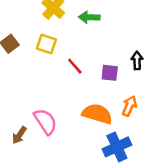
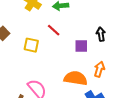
yellow square: (46, 44) -> (31, 45), moved
red line: (75, 66) -> (54, 30), moved

